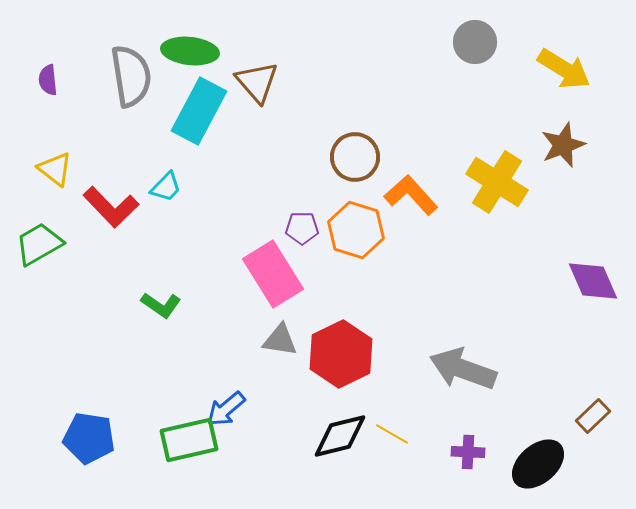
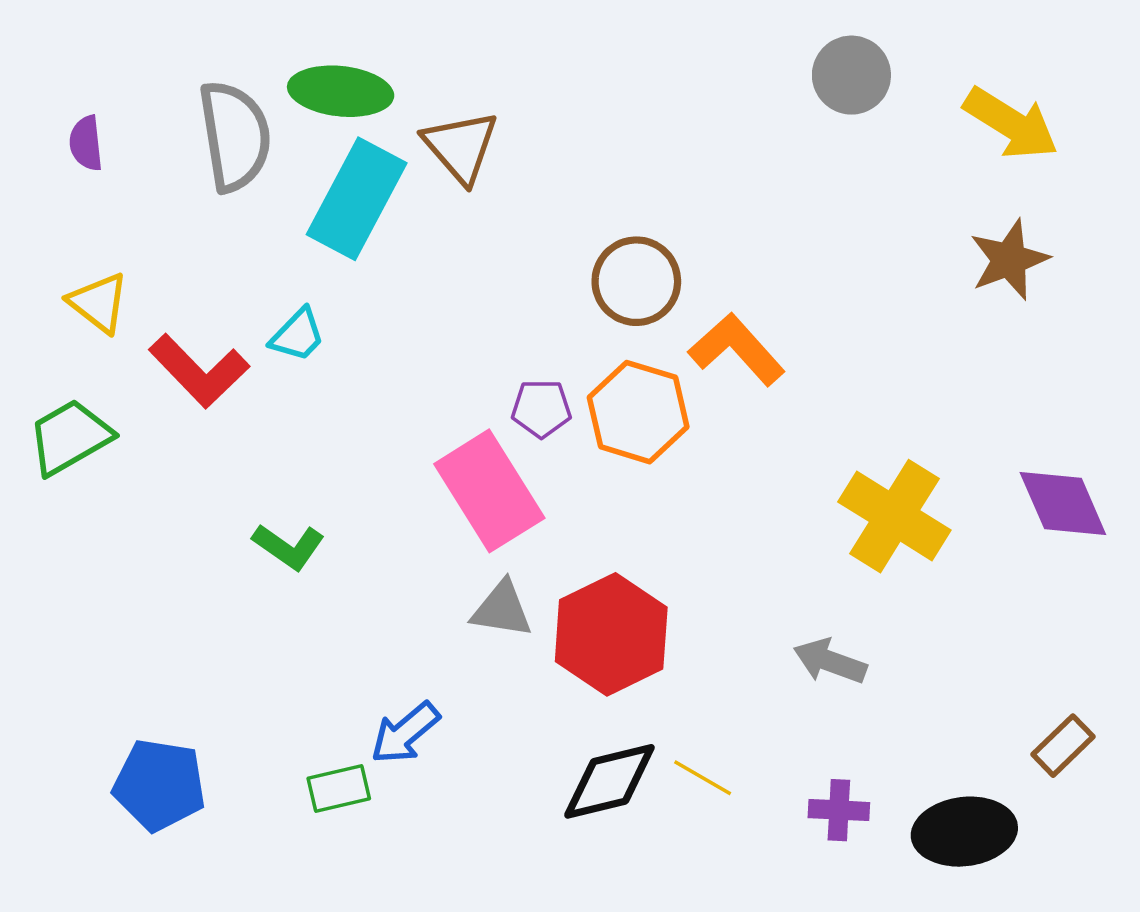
yellow cross: (497, 182) -> (894, 516), moved
gray arrow: (463, 369) -> (830, 661), size x0.6
green rectangle: (189, 440) -> (339, 789), size x0.6
black ellipse: (538, 464) -> (964, 832), turned 34

